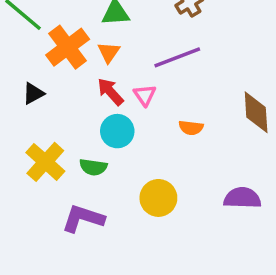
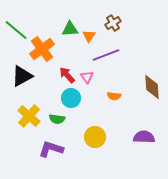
orange triangle: (109, 52) -> (89, 36), moved
black triangle: (33, 93) -> (22, 76), size x1.6

